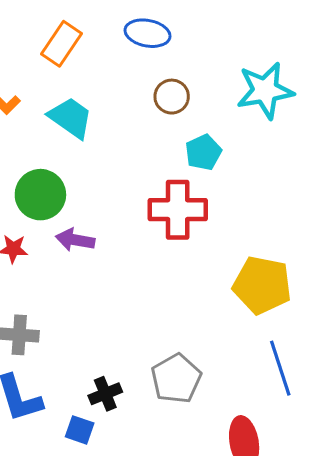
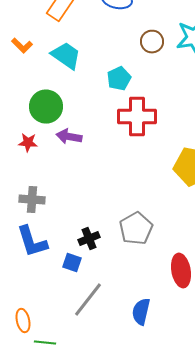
brown circle: (172, 97) -> (152, 42), moved
cyan pentagon: (203, 152) -> (119, 79), moved

